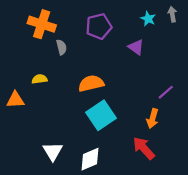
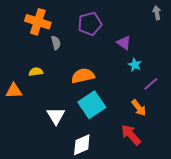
cyan star: (148, 19) -> (135, 65), moved
orange arrow: (153, 119) -> (139, 108), turned -54
white triangle: (53, 151) -> (56, 116), moved

